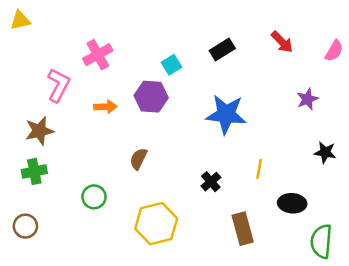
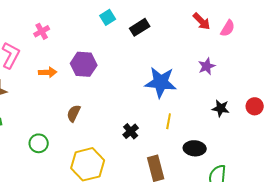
red arrow: (282, 42) -> (202, 21), moved
pink cross: (98, 55) -> (42, 31), size x0.7
cyan square: (171, 65) -> (108, 17), moved
blue star: (226, 114) -> (161, 82), moved

